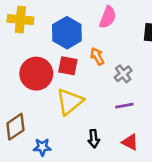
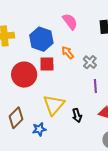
pink semicircle: (108, 17) -> (70, 22), turned -48
yellow triangle: (70, 102) -> (54, 105), moved
purple line: (124, 106) -> (95, 86), turned -72

